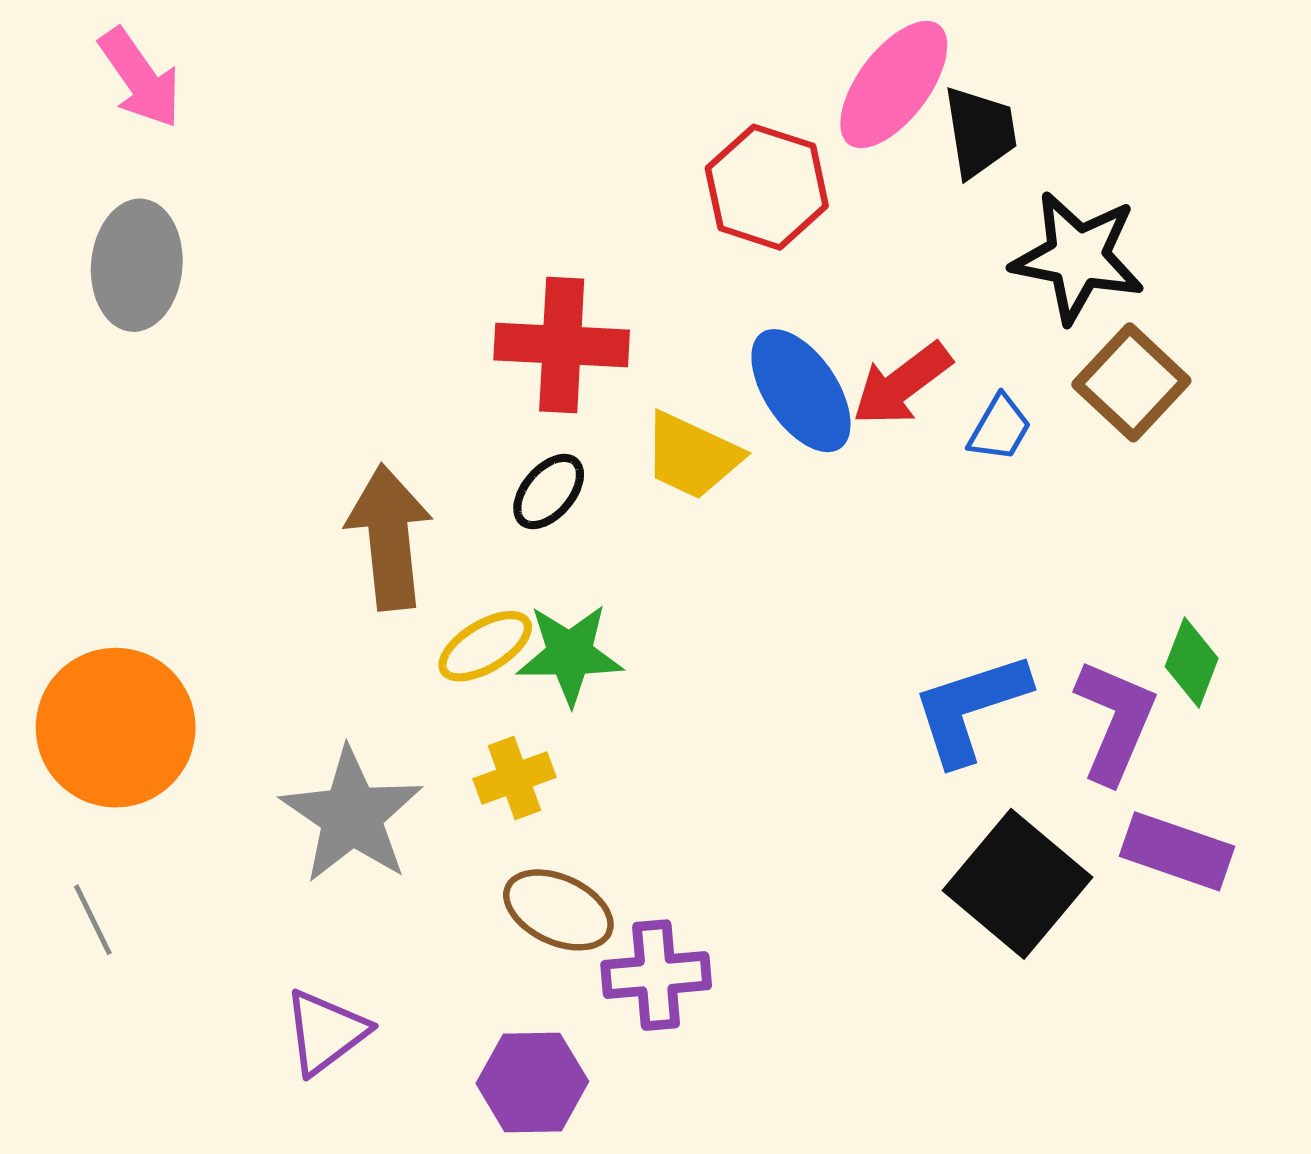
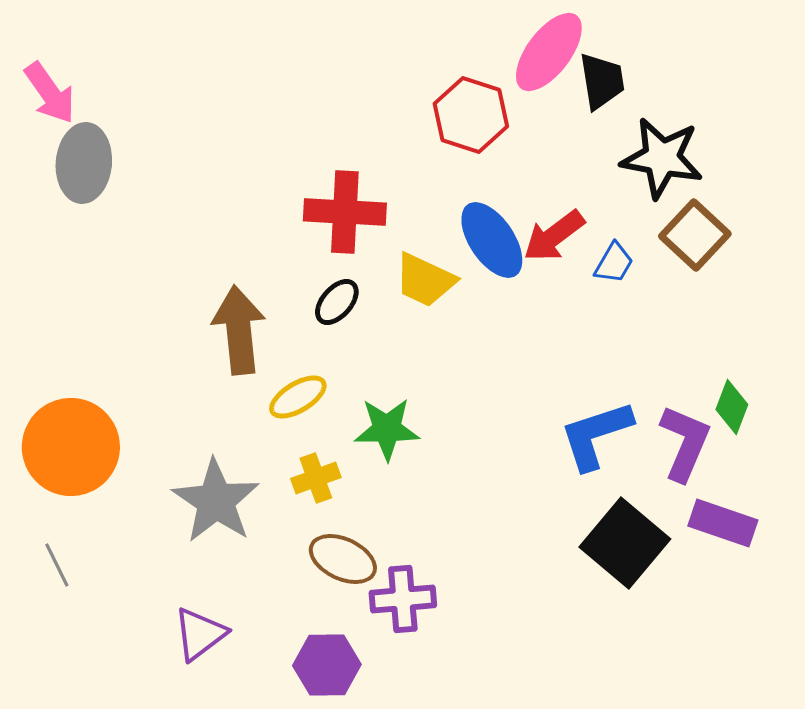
pink arrow: (140, 78) -> (50, 93), moved
green star: (570, 654) -> (387, 429), moved

